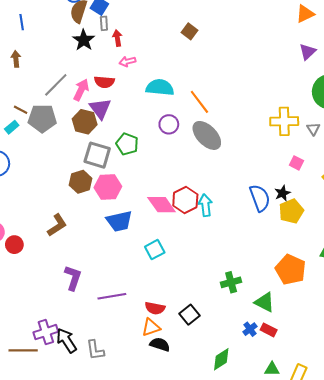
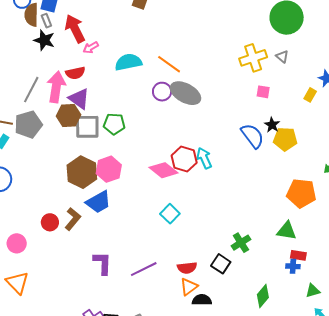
gray rectangle: (104, 23) -> (46, 21), moved
red arrow: (117, 38) -> (75, 29), size x1.8
pink arrow: (81, 90) -> (56, 87), size x1.4
purple circle: (169, 124) -> (162, 92), moved
gray square: (97, 155) -> (87, 127), moved
pink square: (297, 163) -> (263, 92), moved
brown hexagon: (81, 182) -> (82, 172), size x1.4
yellow pentagon: (291, 211) -> (285, 139), turned -30
blue trapezoid: (119, 221) -> (98, 202), moved
red circle: (14, 245) -> (50, 222), moved
green cross: (231, 282) -> (241, 243), moved
blue cross: (250, 329) -> (293, 266), moved, turned -32

